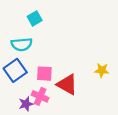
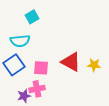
red triangle: (67, 84) -> (71, 62), moved
pink cross: (40, 96) -> (37, 89), turned -35

